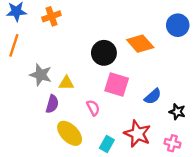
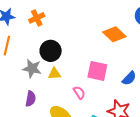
black circle: (104, 53) -> (51, 51), moved
purple semicircle: (52, 104) -> (31, 99), moved

